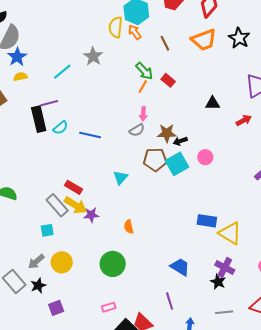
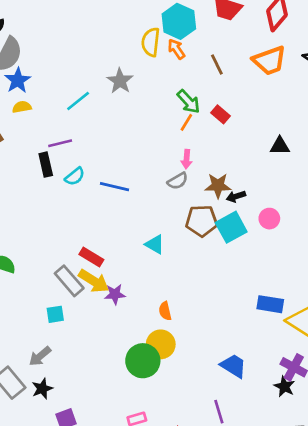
black rectangle: (39, 119) -> (46, 165), size x0.7
cyan triangle: (120, 177) -> (155, 244), turned -42
yellow circle: (62, 262) -> (161, 344), moved

